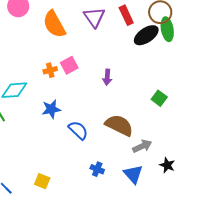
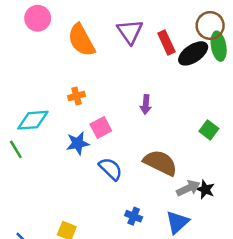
red rectangle: (126, 15) -> (166, 43), moved
pink square: (69, 65) -> (101, 128), moved
black star: (167, 165) -> (205, 189), moved
blue triangle: (133, 174) -> (177, 222), turned 30

